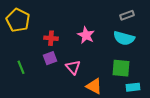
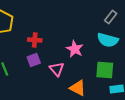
gray rectangle: (127, 15) -> (111, 17), turned -32
pink star: (86, 35) -> (75, 49), moved

